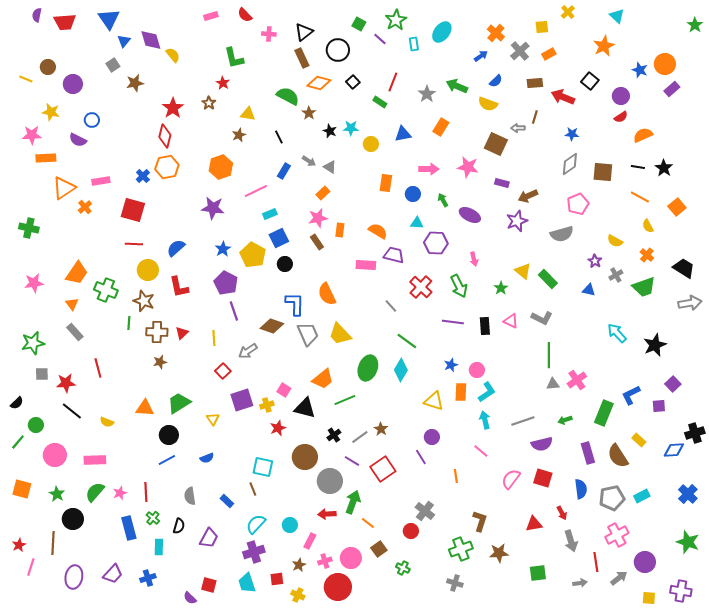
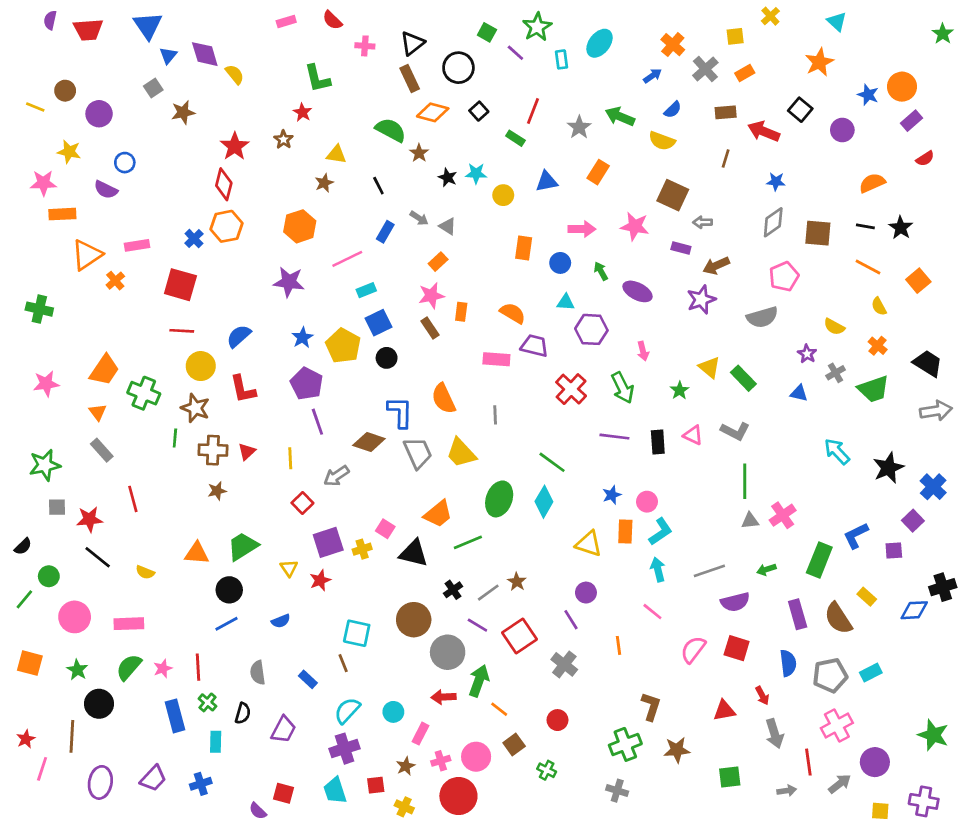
red semicircle: (621, 117) -> (925, 158), moved
gray arrow: (518, 128) -> (703, 222), moved
gray line: (391, 306) -> (495, 415), moved, turned 40
red star: (278, 428) -> (320, 580), moved
blue cross: (688, 494) -> (933, 487), moved
gray cross: (425, 511) -> (564, 664), moved

